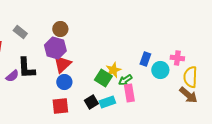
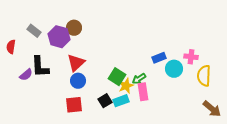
purple hexagon: (55, 48) -> (59, 37), moved
blue rectangle: (145, 59) -> (159, 58), turned 48
yellow star: (113, 70) -> (126, 86), moved
brown arrow: (188, 95) -> (212, 109), moved

